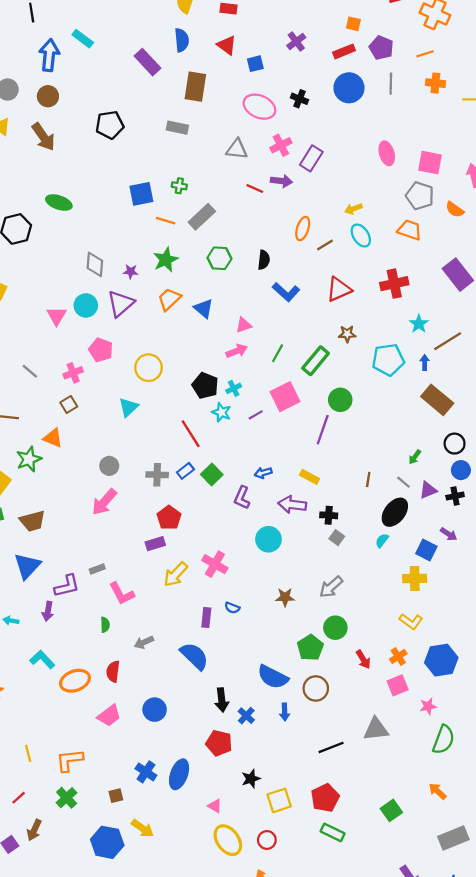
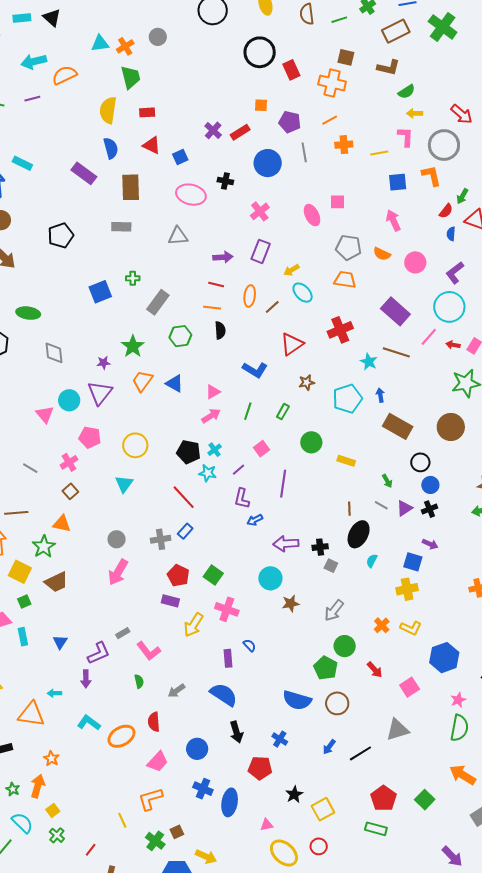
red rectangle: (344, 51) -> (240, 132), moved
pink cross: (281, 145) -> (260, 211), moved
purple rectangle: (311, 158) -> (261, 251), moved
pink square: (430, 163) -> (337, 202), moved, size x0.7
red line: (255, 188) -> (216, 284), moved
orange line: (166, 221) -> (212, 308), moved
gray diamond: (95, 264) -> (54, 353), moved
blue L-shape: (286, 292) -> (255, 370), moved
brown line: (448, 341) -> (396, 352), moved, turned 60
green rectangle: (316, 361) -> (283, 412), size x0.6
pink square: (285, 397) -> (262, 449), size x0.6
purple line: (323, 430) -> (283, 484), moved
green arrow: (415, 457) -> (387, 481), turned -56
green square: (212, 475) -> (213, 575), moved
yellow rectangle: (309, 477) -> (346, 461), moved
purple L-shape: (242, 498) -> (242, 499), moved
black ellipse: (395, 512) -> (359, 534), moved
brown trapezoid: (32, 521) -> (56, 582), moved
purple rectangle: (155, 544) -> (170, 601), turned 42
blue triangle: (27, 566) -> (60, 642), size x0.6
brown star: (285, 597) -> (291, 603), moved
blue semicircle: (232, 608) -> (249, 645), turned -144
orange cross: (398, 656) -> (382, 625), moved
black arrow: (222, 700) -> (236, 732), moved
pink star: (428, 706) -> (458, 700), moved
blue arrow: (285, 712) -> (329, 747), moved, turned 49
yellow line: (28, 753) -> (122, 820), moved
orange L-shape: (70, 760) -> (150, 799), moved
blue cross: (146, 772) -> (203, 789), moved
orange arrow: (438, 791) -> (463, 775), size x1.5
green cross: (67, 798) -> (155, 841), moved
red pentagon: (325, 798) -> (384, 798), moved
pink triangle: (215, 806) -> (267, 825), turned -32

